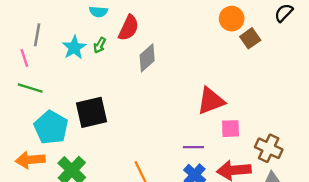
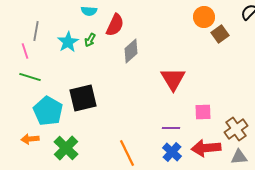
red triangle: (211, 101) -> (173, 79), moved, turned -40
brown cross: (269, 148) -> (236, 129), turned 30
orange arrow: (30, 160) -> (30, 139), size x0.7

